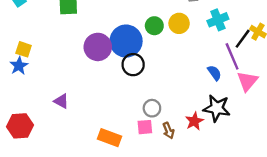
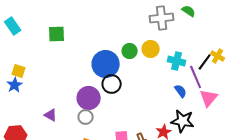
cyan cross: (218, 20) -> (177, 61), moved, turned 36
purple circle: (98, 47) -> (89, 98), moved
gray circle: (152, 108) -> (86, 117), moved

